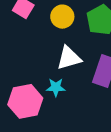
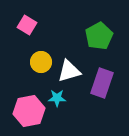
yellow circle: (62, 17) -> (41, 62), moved

